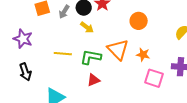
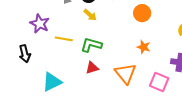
purple star: (23, 39) -> (40, 24), moved
orange triangle: (118, 50) -> (125, 73), moved
pink square: (154, 78) -> (159, 82), moved

